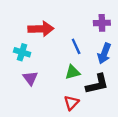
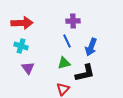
purple cross: (102, 23) -> (73, 21), moved
red arrow: (41, 29) -> (22, 23), moved

